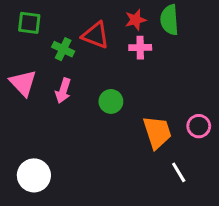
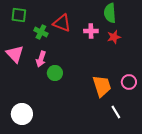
red star: (136, 20) -> (114, 37), moved
green circle: (111, 101) -> (55, 73), moved

